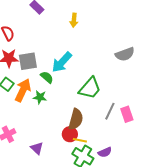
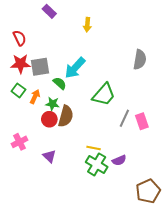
gray semicircle: (125, 54) -> (140, 60), turned -60
orange arrow: (23, 90) -> (35, 97), size x0.6
brown semicircle: (76, 119) -> (66, 116), moved
red circle: (70, 134) -> (49, 119), moved

